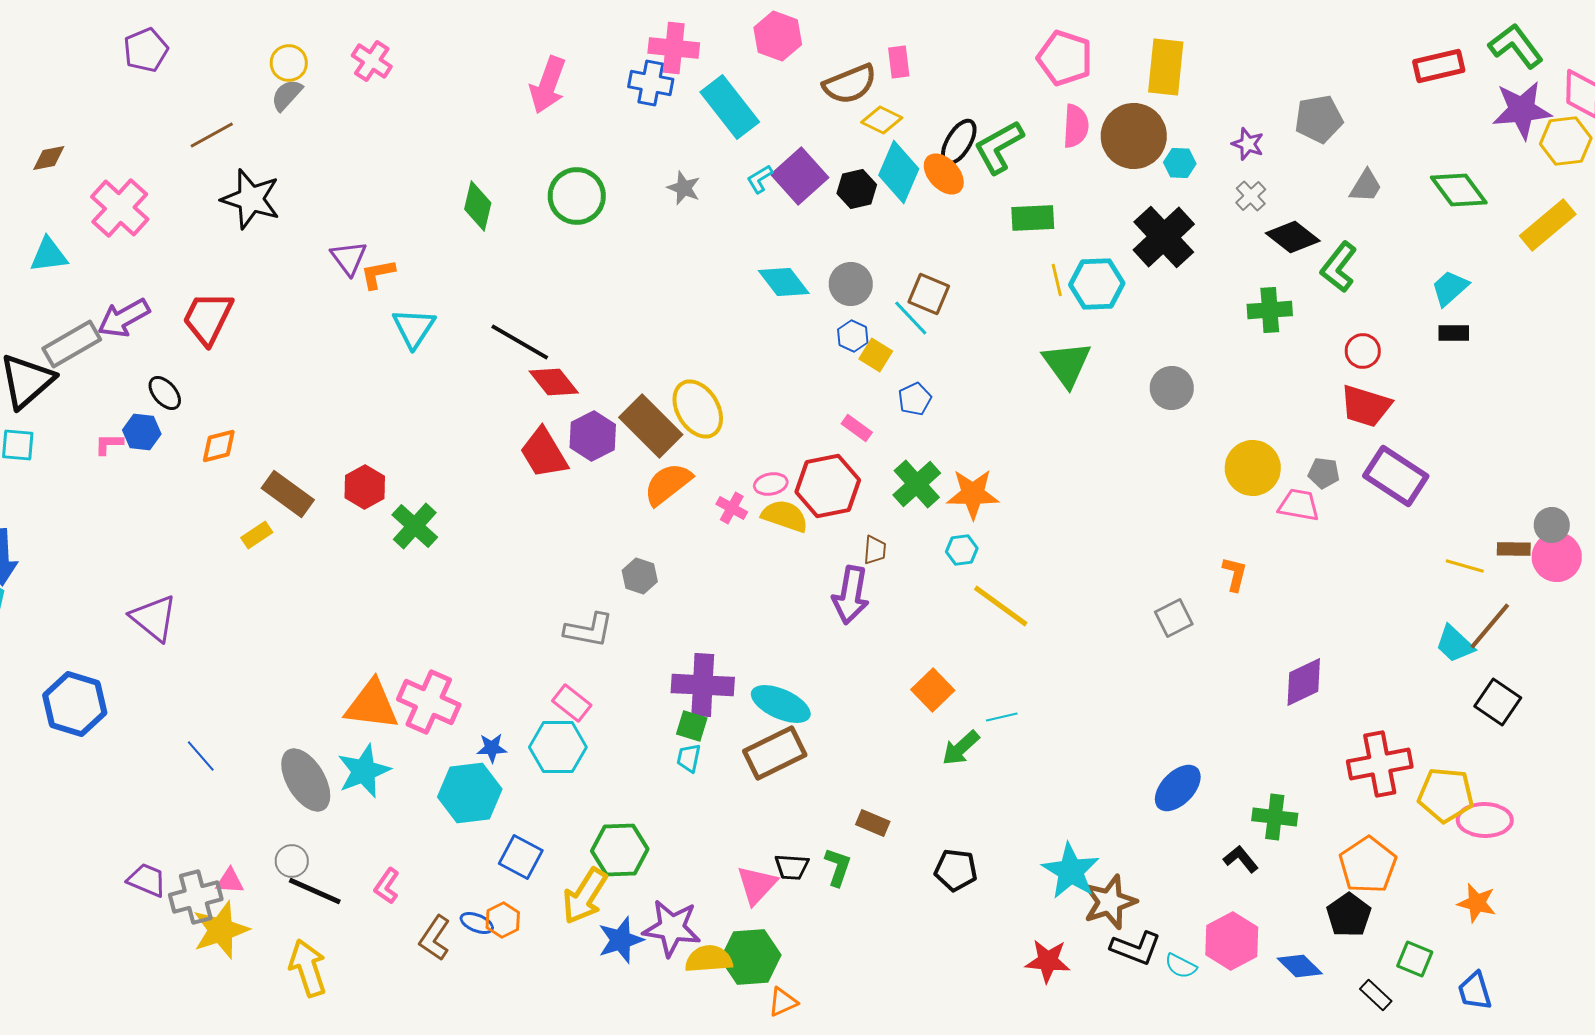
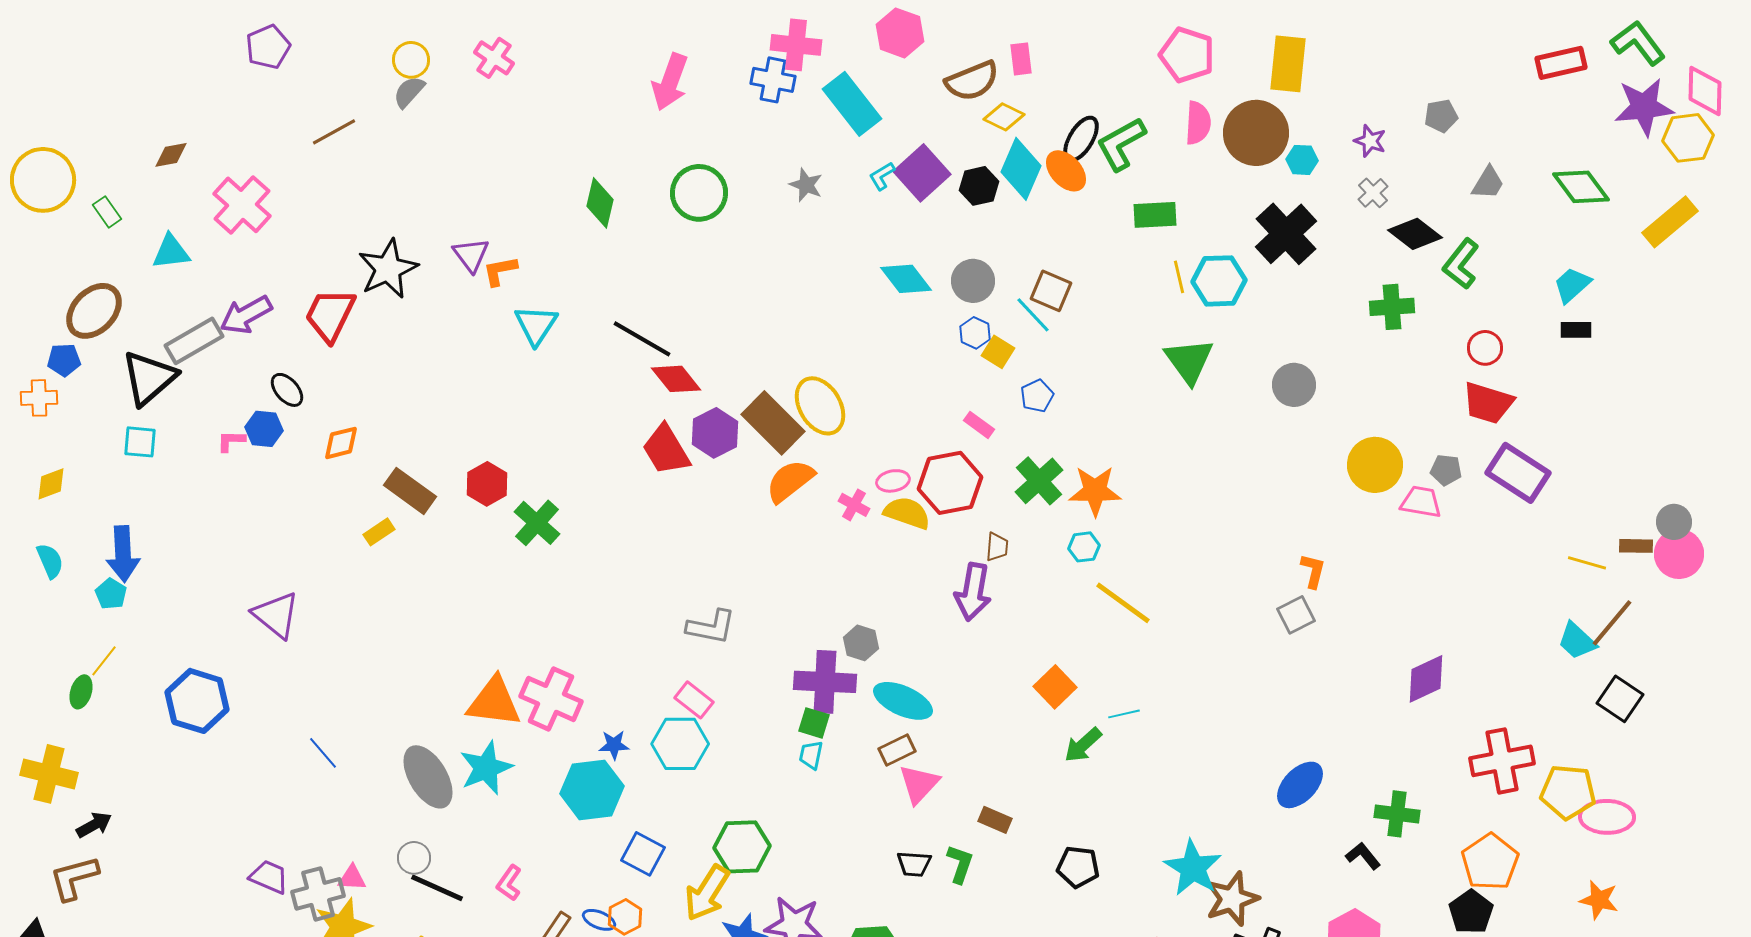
gray pentagon: (1319, 119) -> (1441, 116), size x0.7
black star: (251, 199) -> (388, 269), moved, turned 30
orange L-shape: (1235, 574) -> (1313, 571), moved
gray hexagon: (640, 576) -> (861, 643), moved
brown rectangle: (775, 753) -> (897, 750), size x0.6
pink triangle: (757, 885) -> (919, 784), moved

